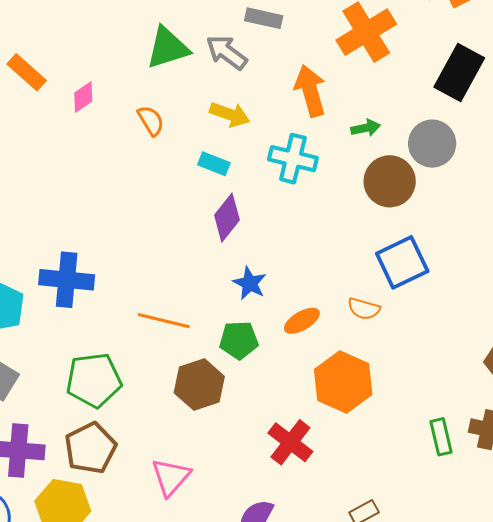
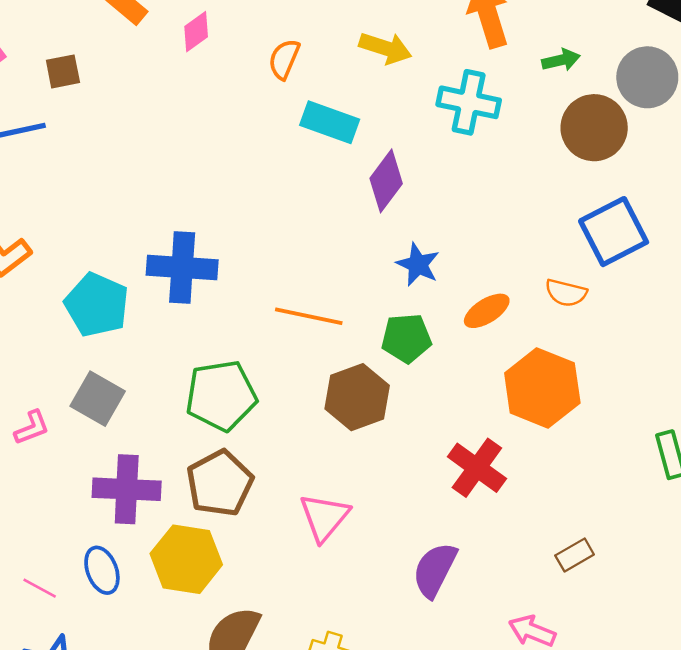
orange semicircle: (151, 121) -> (284, 59), turned -124
cyan rectangle: (214, 164) -> (330, 122), moved, size x1.4

